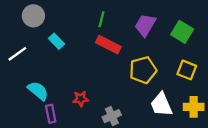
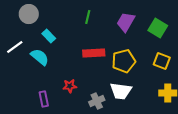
red rectangle: (108, 45) -> (94, 53), moved, turned -30
cyan semicircle: (38, 91) -> (40, 57), moved
white trapezoid: (161, 105) -> (121, 91), moved, turned -60

